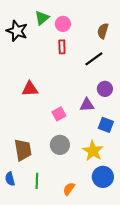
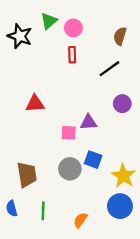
purple triangle: (87, 105) -> (89, 122), moved
pink square: (59, 114) -> (69, 133), turned 32
blue square: (106, 125) -> (93, 160), moved
yellow star: (93, 151) -> (123, 176), moved

